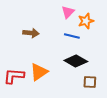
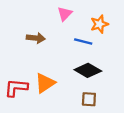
pink triangle: (68, 12) -> (65, 14), moved
brown square: (90, 82) -> (89, 99), moved

